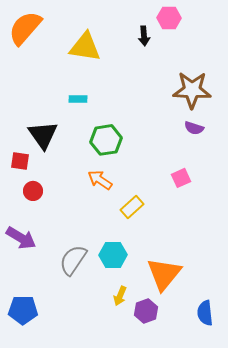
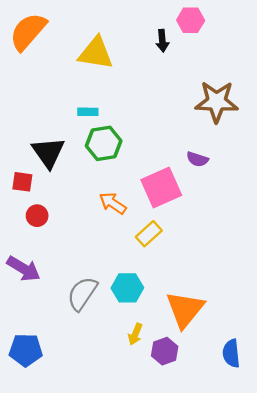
purple semicircle: (194, 128) -> (197, 159), moved
green hexagon: (106, 140) -> (104, 143), moved
pink square: (181, 178) -> (161, 187), moved, size x1.8

